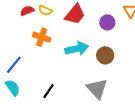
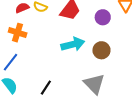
orange cross: (42, 37) -> (18, 33), moved

